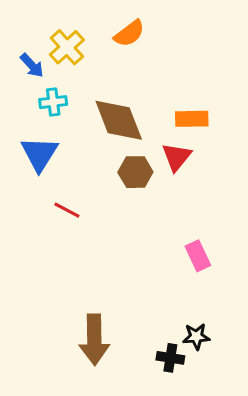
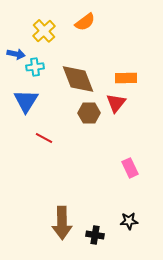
blue arrow: (32, 65) -> (16, 54), moved, turned -36
black cross: (170, 358) -> (95, 235), moved

